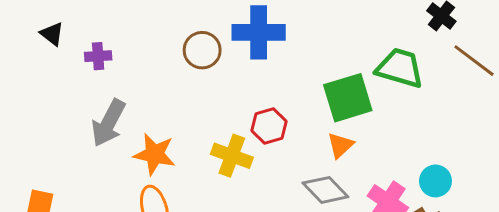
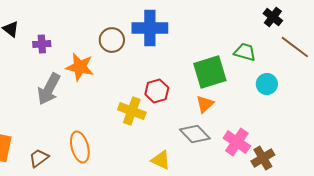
green trapezoid: (400, 68) -> (245, 52), size x0.7
orange star: (155, 154) -> (80, 67), moved
cyan circle: (435, 181) -> (267, 84), moved

